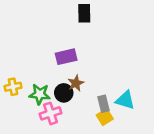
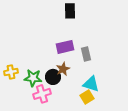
purple rectangle: (66, 57) -> (65, 47), moved
cyan triangle: (125, 100) -> (91, 84), moved
gray rectangle: (104, 104) -> (86, 54), moved

